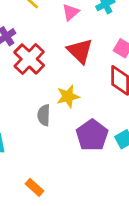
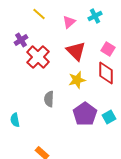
yellow star: (68, 96) -> (77, 80), moved

